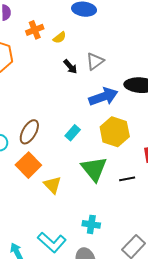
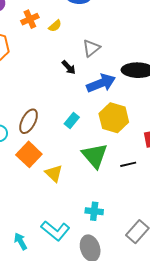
black arrow: (70, 67) -> (69, 67), moved

